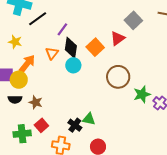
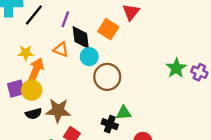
yellow star: (15, 42) -> (26, 53), moved
orange triangle: (52, 53) -> (61, 50), turned -32
brown circle: (118, 77) -> (107, 77), moved
brown star: (36, 102) -> (58, 111), size x1.5

